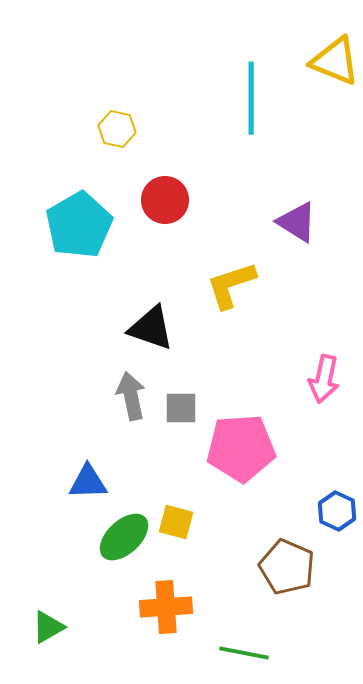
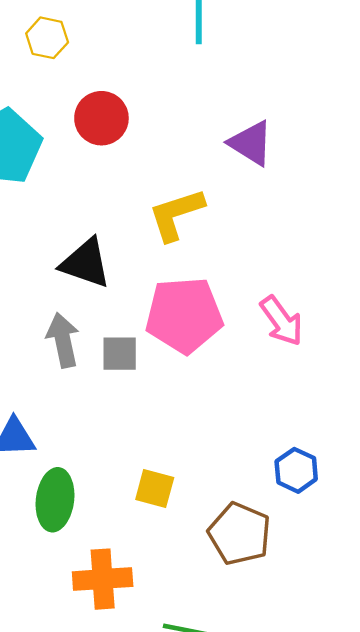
pink arrow: (324, 379) -> (281, 321), turned -48
pink pentagon: (241, 448) -> (184, 315), moved
yellow square: (176, 522) -> (155, 488), moved
green ellipse: (124, 537) -> (55, 500), turned -40

